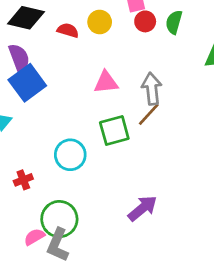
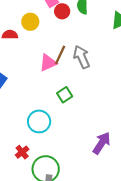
brown line: (149, 114) -> (60, 55), moved
green square: (114, 131) -> (65, 95), size x0.7
red cross: (23, 180) -> (22, 152), moved

